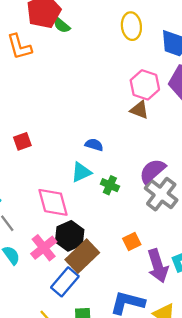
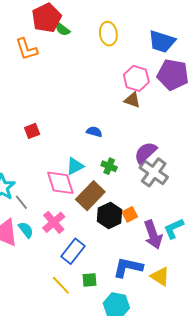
yellow ellipse: (131, 26) -> (108, 34), moved
cyan triangle: (81, 172) -> (75, 166), moved
black hexagon: (70, 236) -> (110, 215), moved
brown rectangle: (82, 256) -> (90, 196), moved

